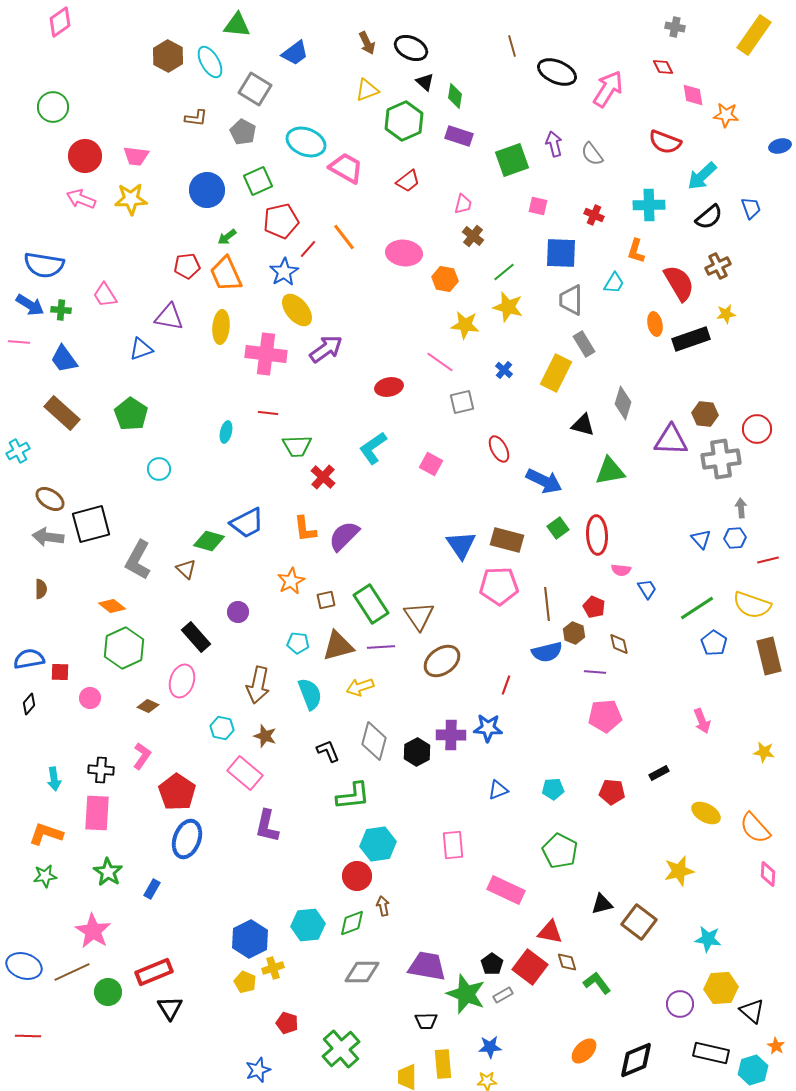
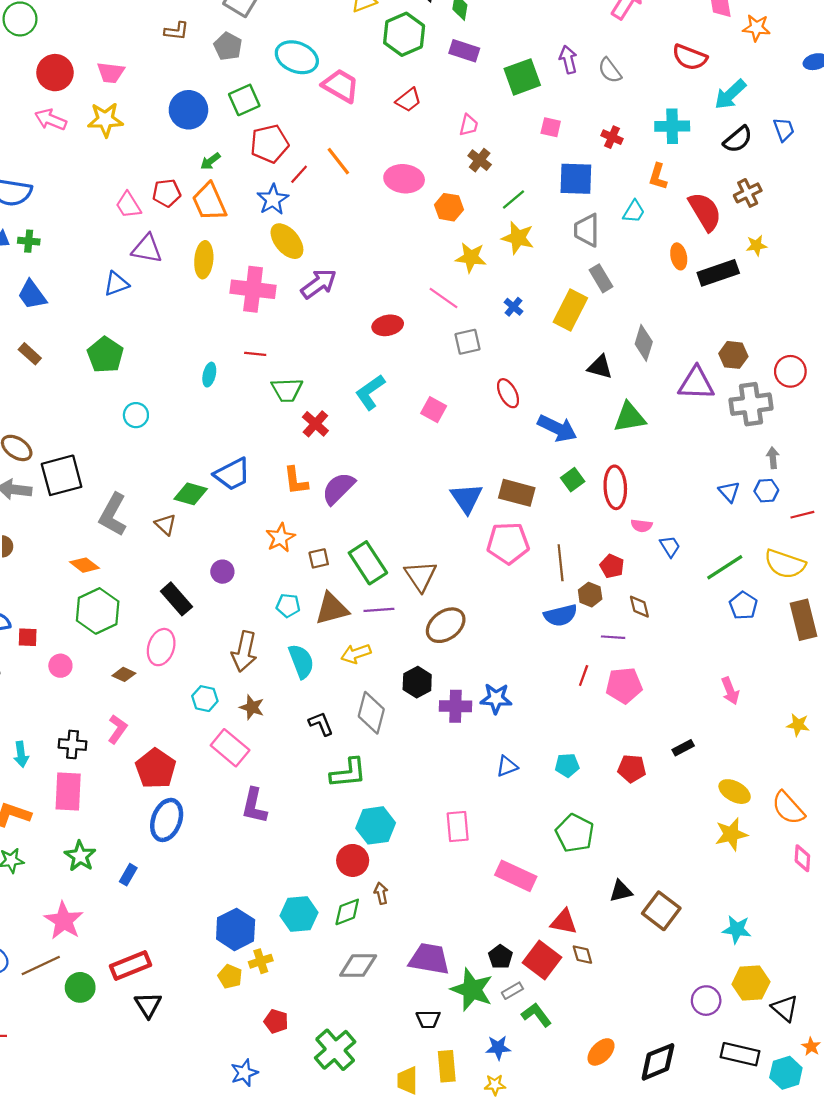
pink trapezoid: (105, 295) -> (128, 205), moved
brown rectangle: (62, 413) -> (30, 354), size x0.6
red line: (506, 685) -> (584, 676), moved
black hexagon: (417, 752) -> (417, 682), moved
yellow star: (679, 871) -> (731, 834), moved
green L-shape: (597, 983) -> (536, 1015), moved

